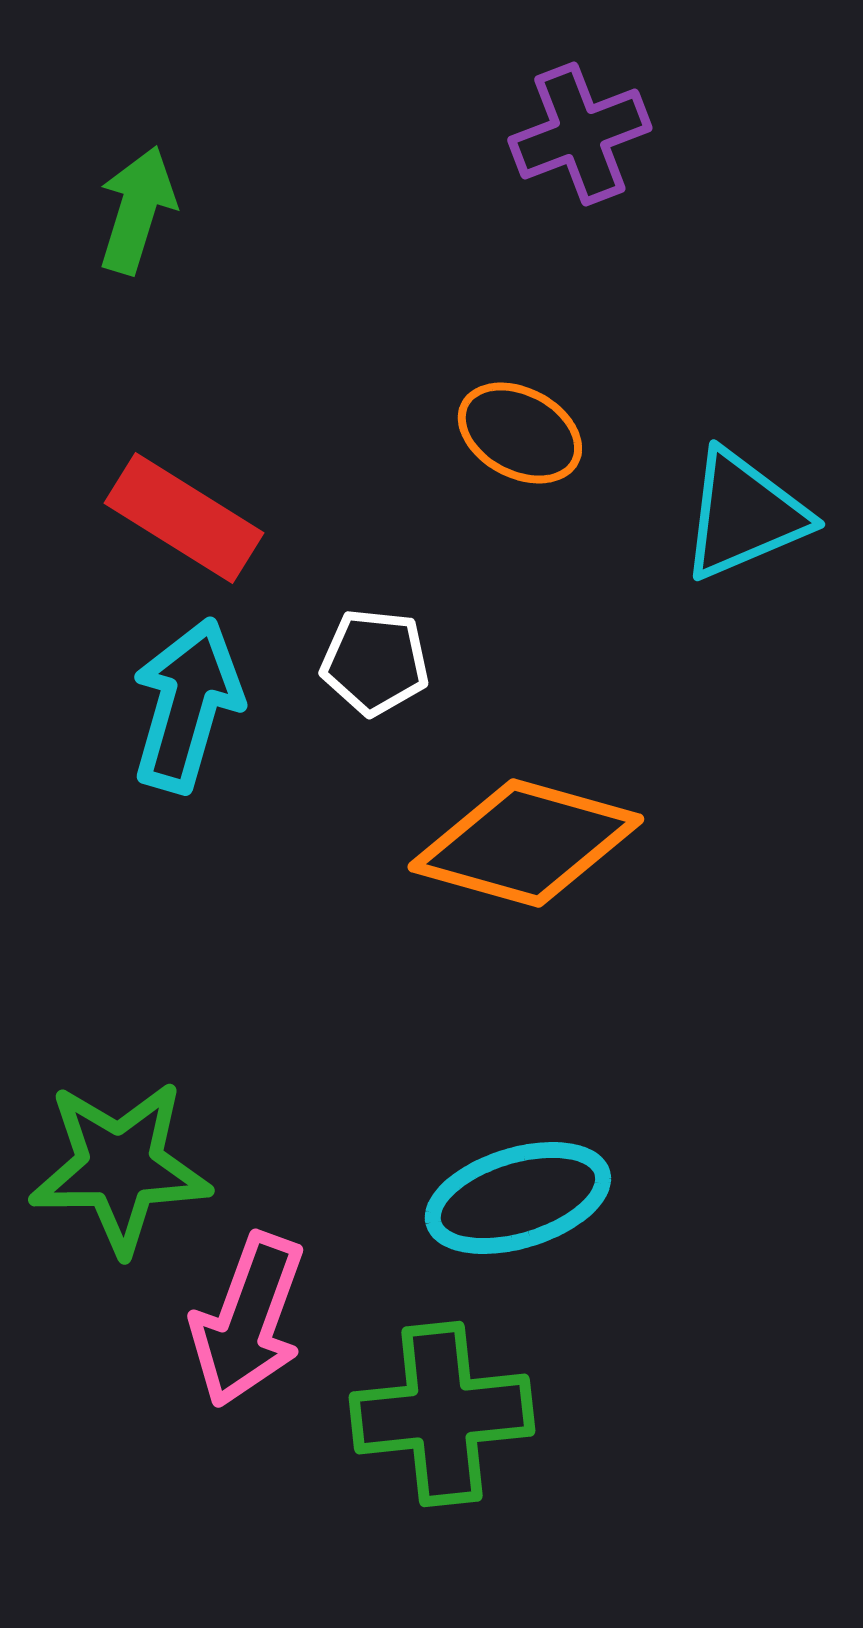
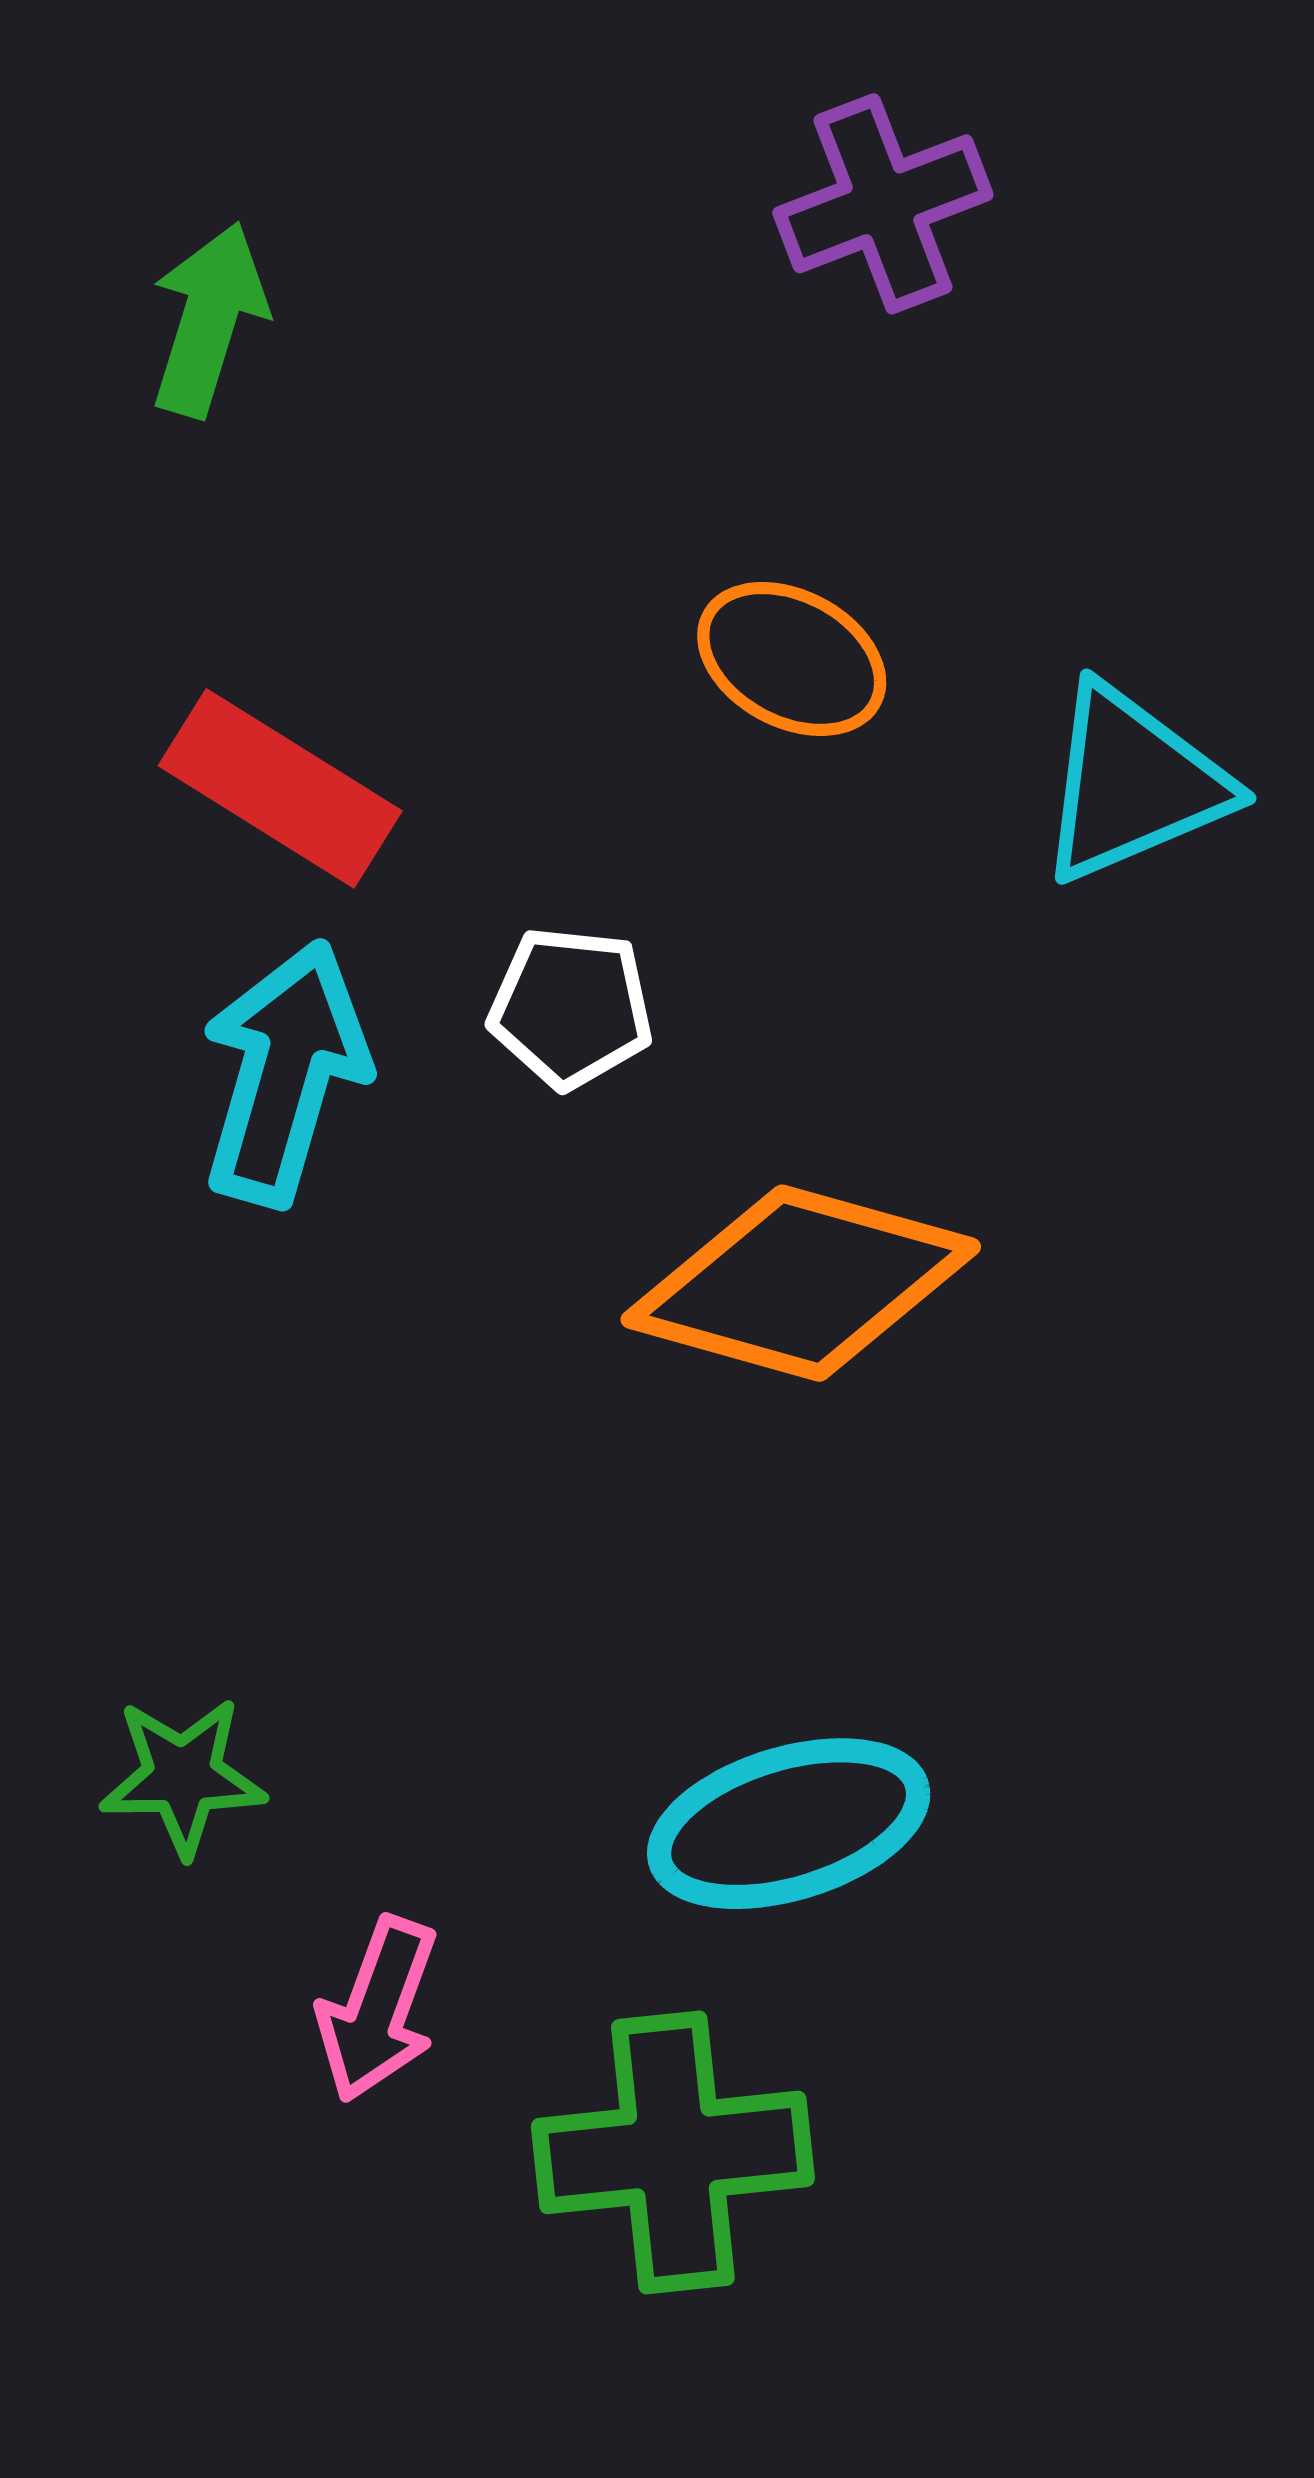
green star: (120, 1167) -> (183, 1776), size x0.6
pink arrow: (248, 1320) -> (378, 2009), size x0.7

